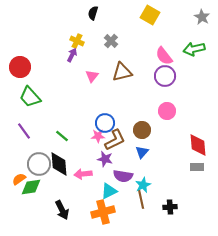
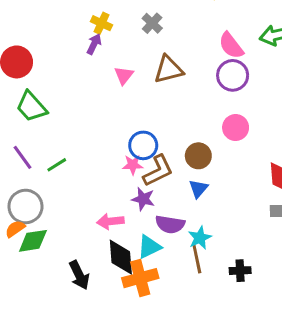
green line: (62, 136) -> (57, 165), moved, turned -72
gray circle: (39, 164) -> (25, 206), moved
black diamond: (59, 164) -> (121, 257), moved

